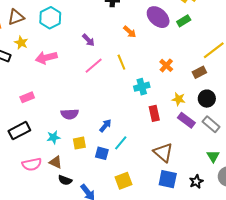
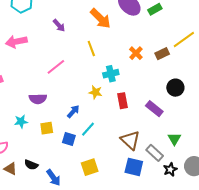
orange arrow: (130, 32) -> (100, 18), size x1.6
pink line: (94, 66) -> (56, 67), moved
brown rectangle: (199, 72) -> (162, 54), moved
yellow star: (179, 99) -> (96, 92), moved
gray rectangle: (211, 124) -> (155, 153), moved
green triangle: (213, 156) -> (174, 139), moved
brown triangle: (56, 162) -> (10, 169), moved
black star: (196, 182) -> (170, 169), moved

